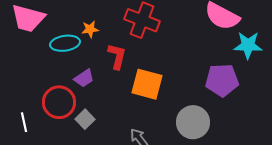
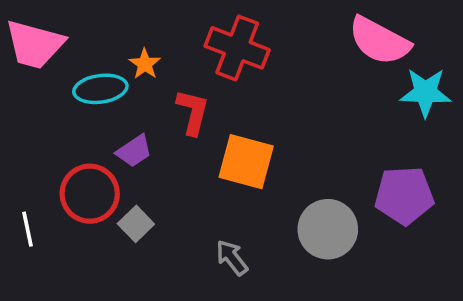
orange star: (90, 29) -> (145, 64), turned -30
purple pentagon: (222, 80) -> (404, 195), moved

